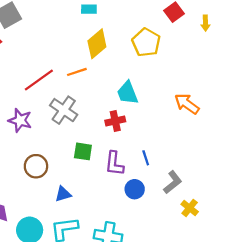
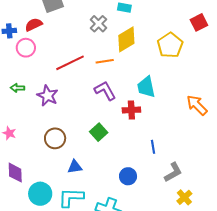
gray cross: (64, 110) -> (98, 24), moved, size x0.7
green square: (83, 151) -> (99, 132), turned 30
purple L-shape: (114, 164) -> (105, 91), moved, turned 135
blue circle: (135, 189) -> (128, 176), moved

